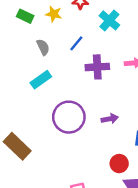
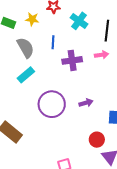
blue line: (76, 43) -> (53, 42), turned -32
gray semicircle: (43, 47) -> (26, 48), size x1.5

